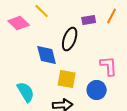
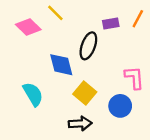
yellow square: (67, 79) -> (85, 93), turned 30
cyan semicircle: (26, 92) -> (33, 94), moved

